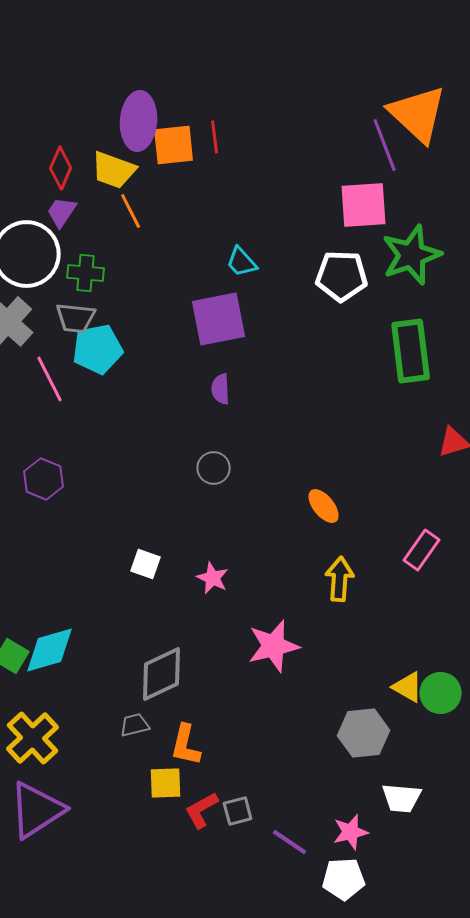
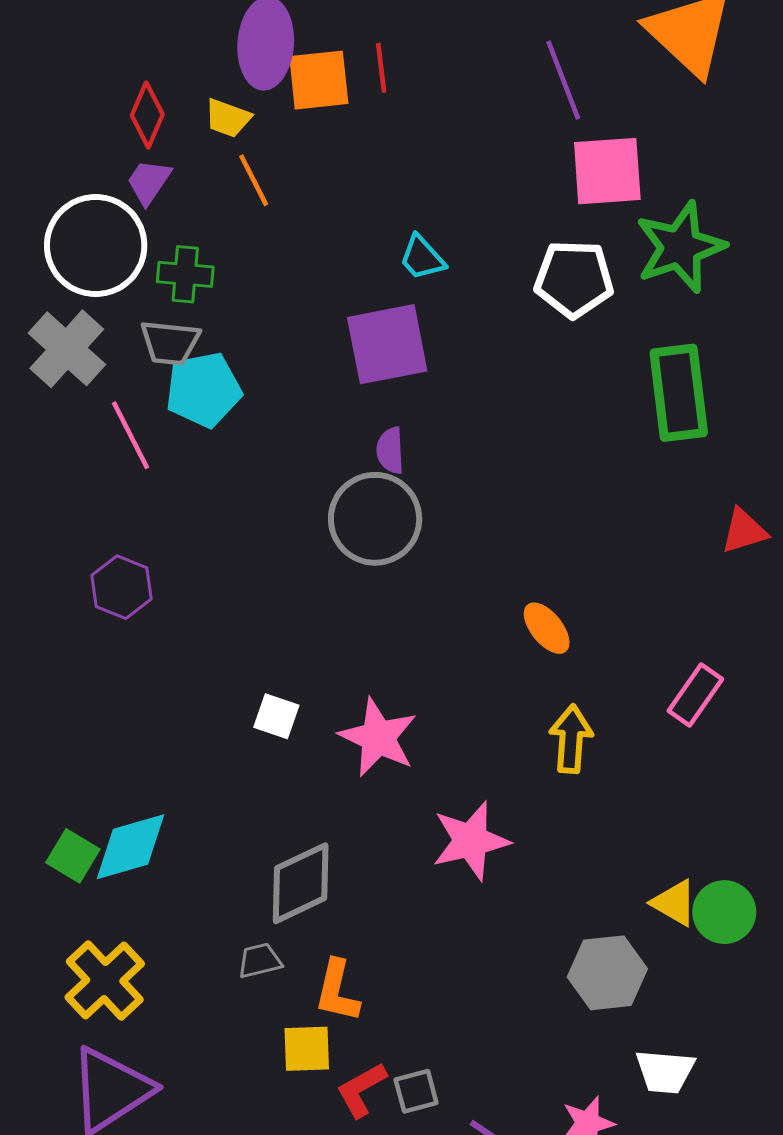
purple line: (385, 145) -> (563, 80), moved
yellow trapezoid: (114, 170) -> (228, 118), size x0.7
gray circle: (214, 468) -> (375, 519), moved, size x1.8
pink star: (213, 578) -> (378, 737), size x1.6

